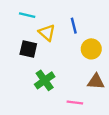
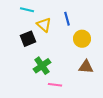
black square: (28, 49) -> (28, 39), turned -35
pink line: (75, 103) -> (55, 85), moved

